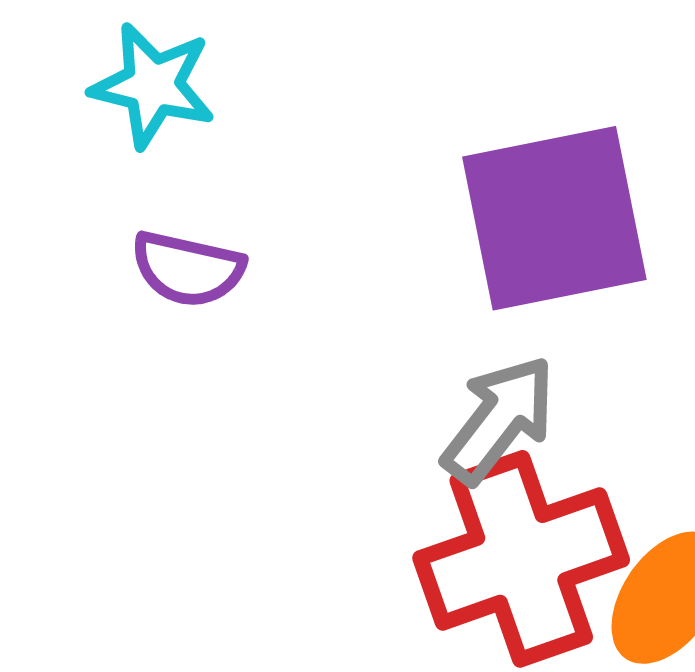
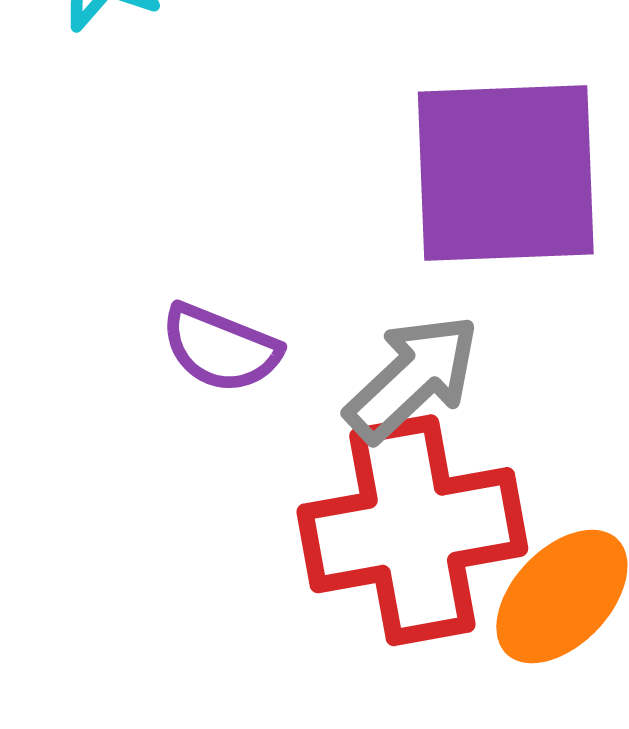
purple semicircle: (188, 269) -> (220, 348), moved

